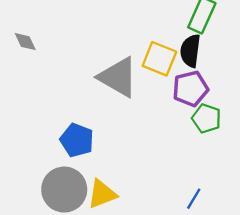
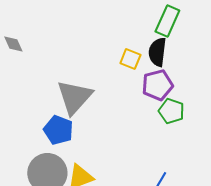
yellow square: (159, 59) -> (130, 59), size x0.7
gray triangle: (118, 77) -> (74, 97), moved, turned 42

